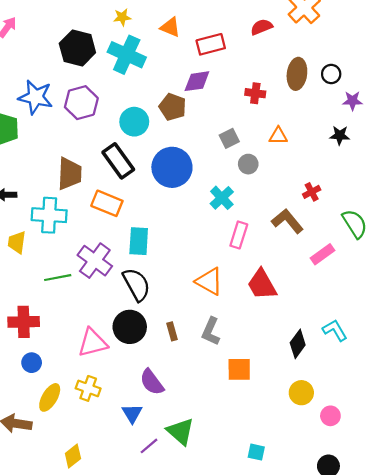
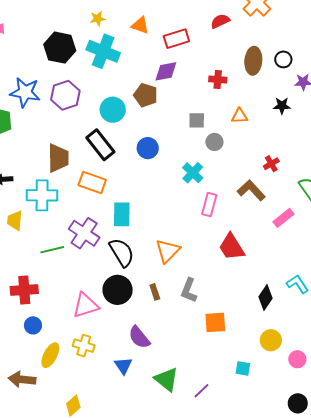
black star: (340, 135) -> (282, 106), moved
gray square: (229, 138) -> (197, 120), turned 30
blue circle: (172, 167) -> (148, 148), size x0.6
orange triangle: (209, 281) -> (168, 251), moved, turned 48
purple line: (149, 446) -> (201, 391), moved
cyan square: (256, 452) -> (243, 368), moved

